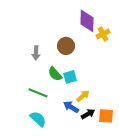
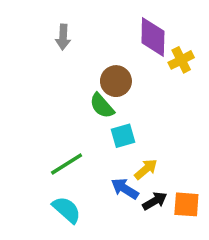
gray arrow: (36, 53) -> (63, 37), moved
green semicircle: (55, 74) -> (102, 106), moved
green line: (38, 93) -> (67, 164), turned -54

